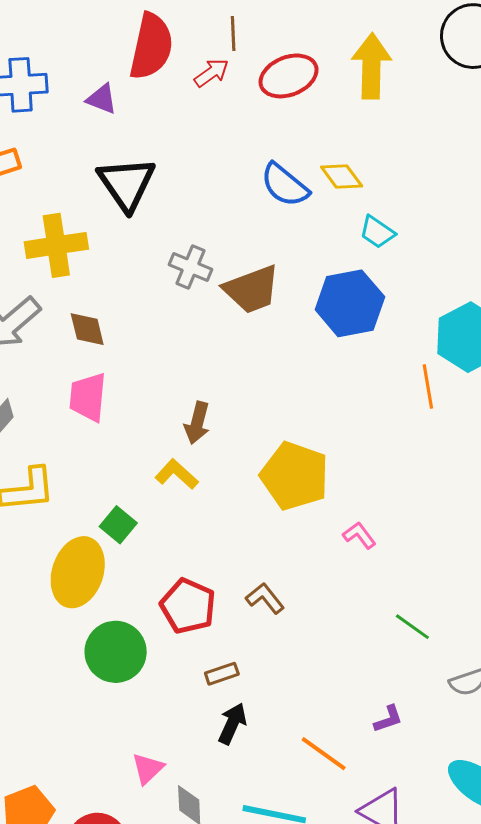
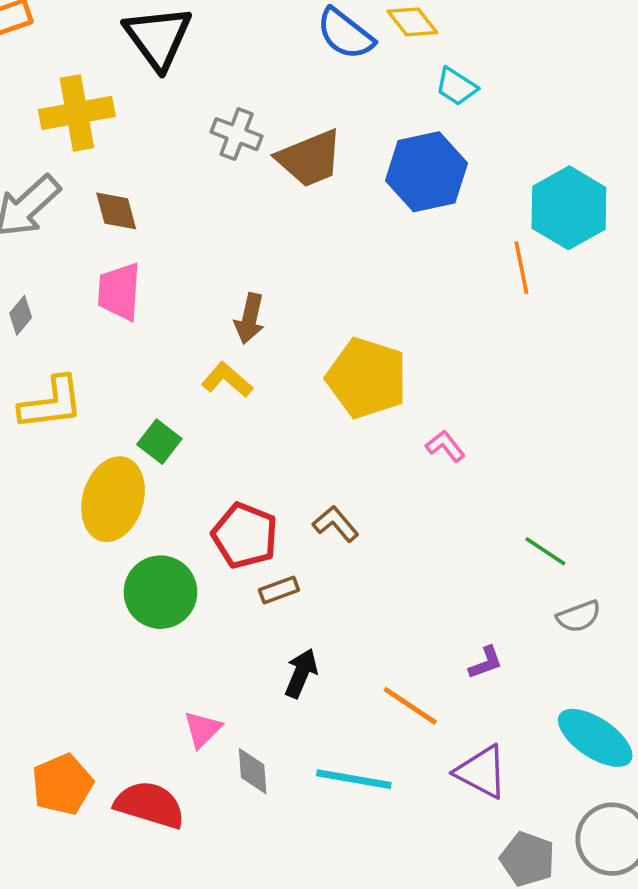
green line: (412, 627) -> (545, 551), moved
brown rectangle: (222, 674) -> (279, 590), moved

